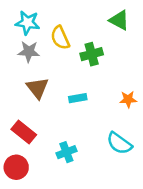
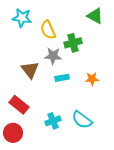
gray star: (29, 52) -> (53, 56), moved
orange star: (128, 99) -> (92, 79), moved
cyan semicircle: (119, 143) -> (82, 120), moved

